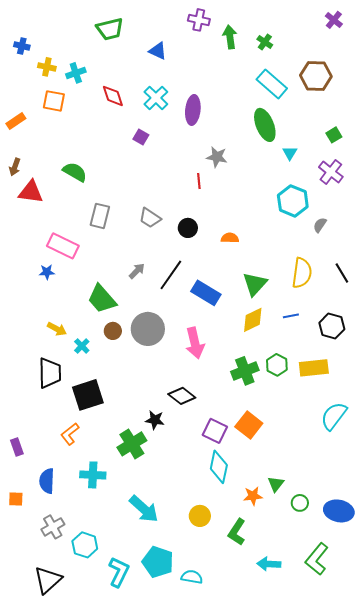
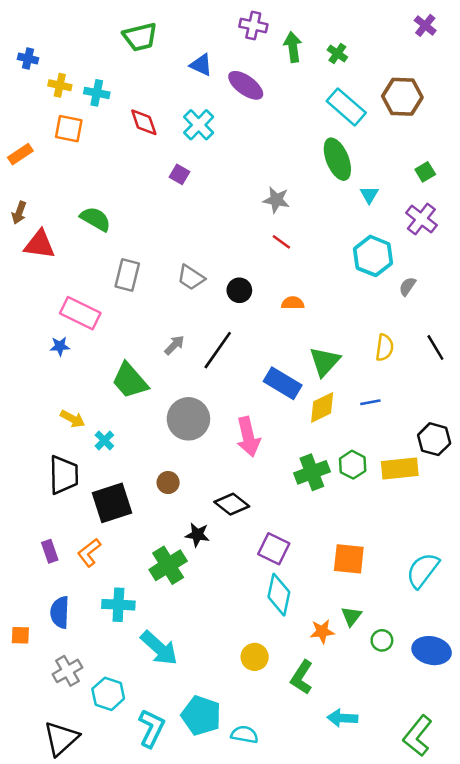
cyan cross: (76, 73) -> (97, 93), turned 30
purple ellipse: (193, 110) -> (246, 85), moved, turned -60
red line: (199, 181) -> (281, 242), moved, turned -49
yellow semicircle: (302, 273) -> (384, 348), size x0.7
blue rectangle: (206, 293) -> (283, 383), moved
black hexagon: (332, 326) -> (434, 439), moved
brown circle: (113, 331) -> (168, 483), moved
cyan semicircle: (334, 416) -> (423, 570), moved
orange square: (249, 425) -> (349, 559), moved, turned -32
purple rectangle: (17, 447) -> (50, 551), moved
cyan arrow: (144, 509) -> (159, 648), moved
green L-shape: (317, 559) -> (418, 736), moved

